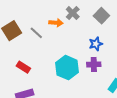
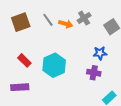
gray line: (36, 33) -> (48, 20), moved
cyan hexagon: (67, 68) -> (54, 65), moved

